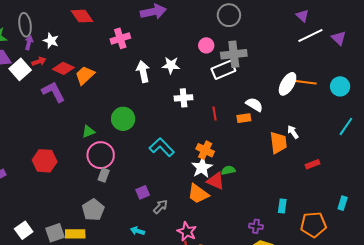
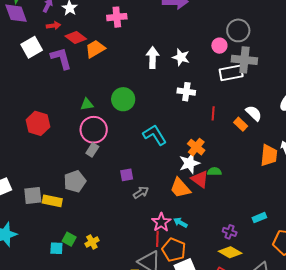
gray circle: (229, 15) -> (238, 30), moved
pink cross: (120, 38) -> (117, 17), moved
white square: (20, 69) -> (32, 47), moved
orange rectangle: (244, 118) -> (241, 124), turned 40
cyan rectangle: (282, 206) -> (259, 218), turned 48
cyan arrow: (137, 231) -> (180, 223), moved

